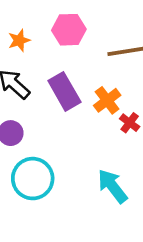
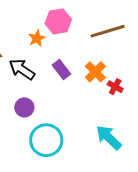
orange star: (19, 40) -> (37, 38), moved
purple rectangle: (64, 91) -> (61, 70), size x0.7

